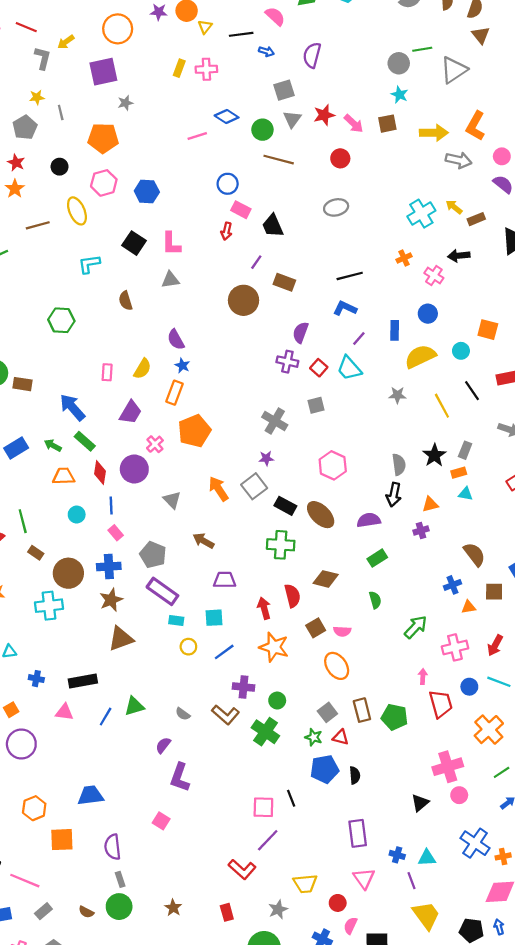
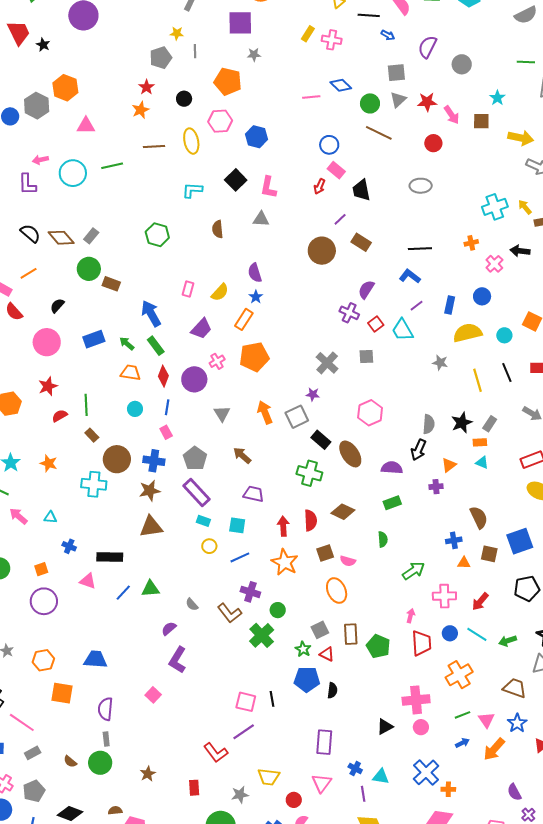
gray circle: (399, 63) -> (462, 64), moved
orange triangle: (430, 504) -> (449, 465), turned -35

